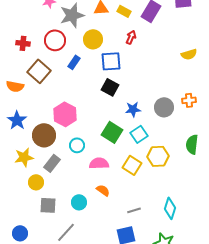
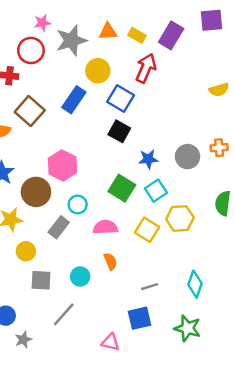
red arrow: (131, 37) -> (146, 68), size x1.6
red circle: (55, 40) -> (31, 51), moved
blue square: (111, 61) -> (121, 98), turned 35
blue rectangle: (74, 62) -> (74, 100), size x1.5
gray rectangle: (52, 163) -> (59, 227), moved
orange semicircle: (103, 190) -> (110, 261), turned 32

